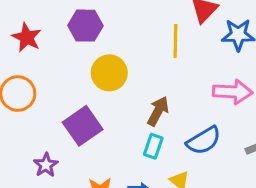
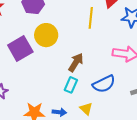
purple square: (83, 126) -> (20, 48), moved

